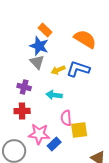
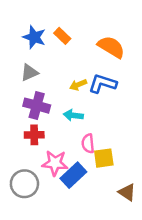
blue star: (39, 46) -> (34, 37), moved
gray triangle: (37, 62) -> (29, 73), moved, turned 49
purple cross: (24, 87) -> (37, 106), size x1.5
blue rectangle: (54, 144) -> (73, 175), size x1.5

